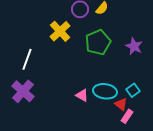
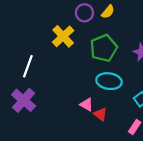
cyan ellipse: (105, 91) -> (109, 81), moved
red triangle: (121, 104) -> (100, 114), moved

